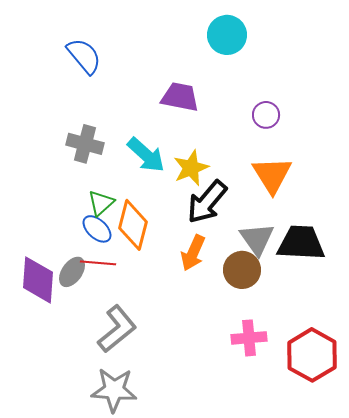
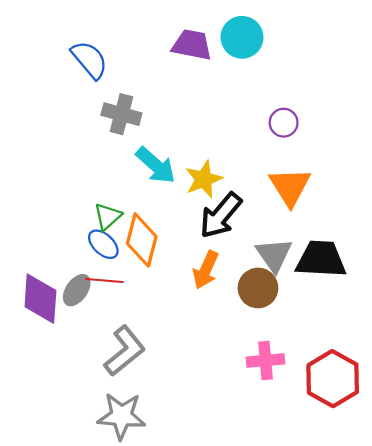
purple trapezoid: (180, 97) -> (192, 45), moved
gray cross: (85, 144) -> (121, 114), moved

